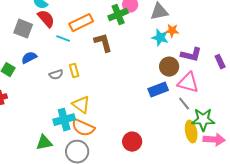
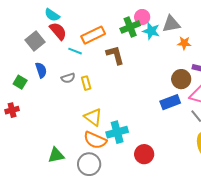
gray square: (23, 29) -> (35, 41), turned 30
cyan star: (160, 38) -> (151, 31), moved
blue semicircle: (29, 58) -> (41, 70), turned 98
gray semicircle: (56, 75) -> (68, 78), moved
cyan cross: (64, 120) -> (117, 132), moved

